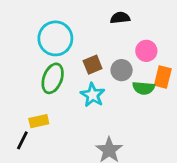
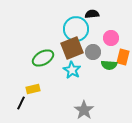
cyan circle: (55, 38) -> (76, 29), moved
brown square: (93, 65) -> (72, 48), size x1.6
green ellipse: (53, 78) -> (43, 58), turned 40

